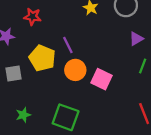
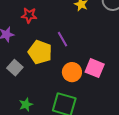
orange circle: (75, 70) -> (72, 72), moved
gray square: (13, 73) -> (15, 68), turned -35

